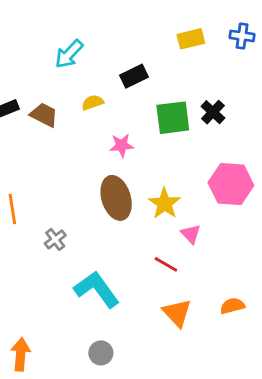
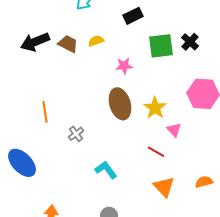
yellow semicircle: (93, 102) -> (96, 41), moved
cyan L-shape: (97, 289) -> (106, 170), size x0.7

